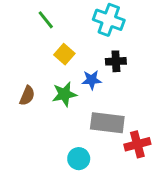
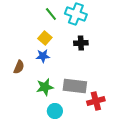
green line: (46, 20) -> (51, 14), moved
blue star: (92, 80) -> (43, 56), moved
green star: (64, 94) -> (45, 87), moved

